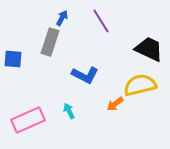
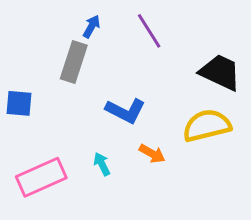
blue square: (13, 59) -> (19, 103), moved
orange arrow: (115, 104) -> (152, 154), moved, turned -114

